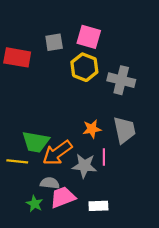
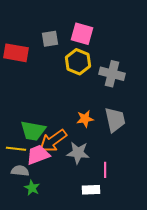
pink line: (104, 157) -> (105, 170), moved
gray semicircle: (50, 183) -> (20, 171), moved
pink trapezoid: (63, 197) -> (38, 155), moved

